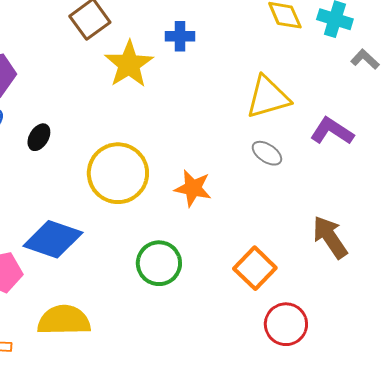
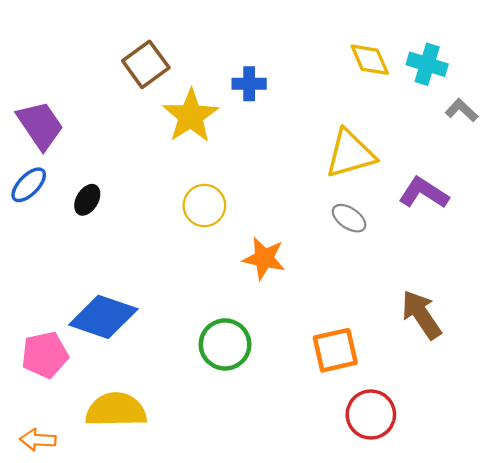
yellow circle: (118, 173) -> (204, 206), moved, size x0.6
orange square: (255, 268) -> (335, 350), turned 33

